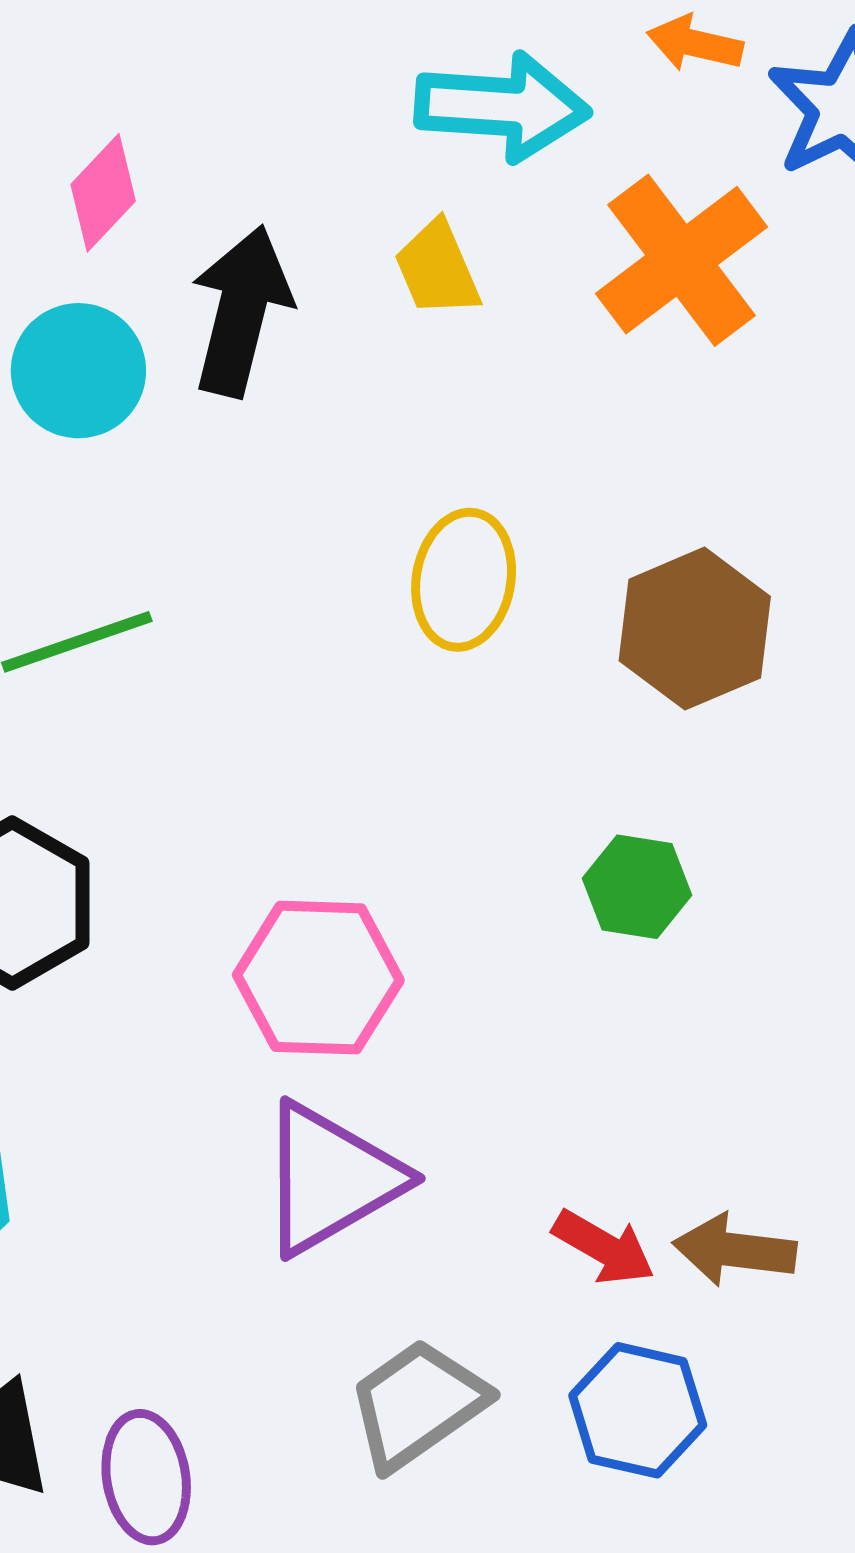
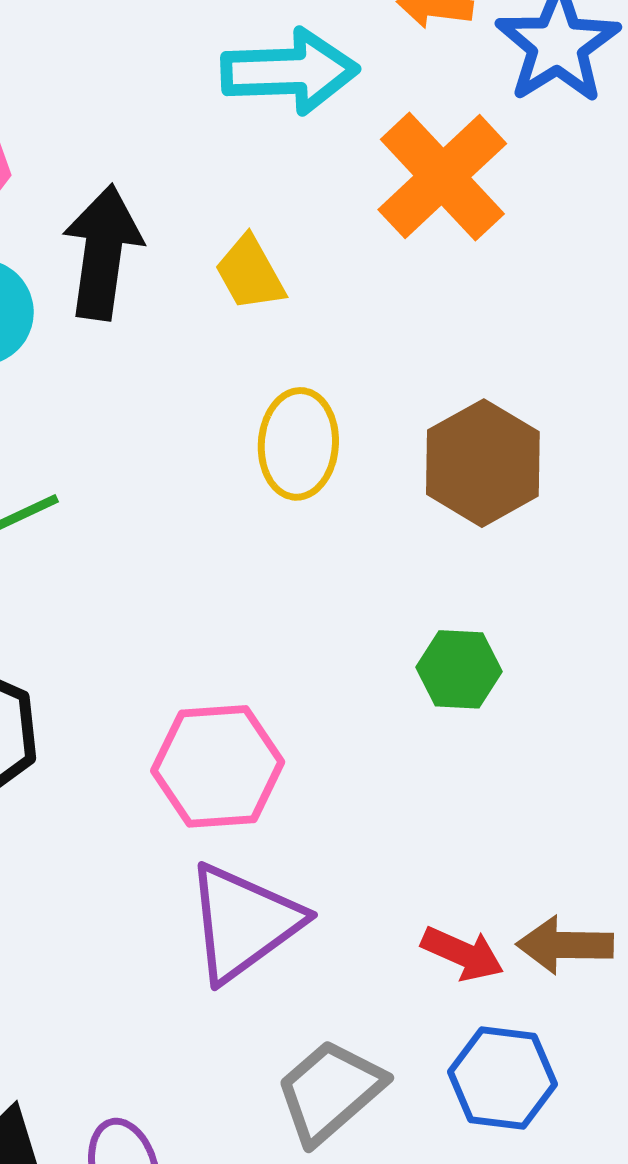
yellow trapezoid: (437, 269) -> (250, 273), moved

